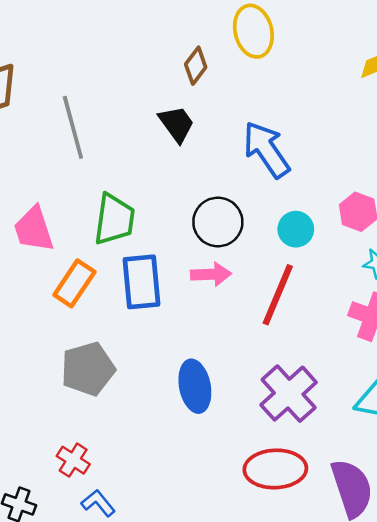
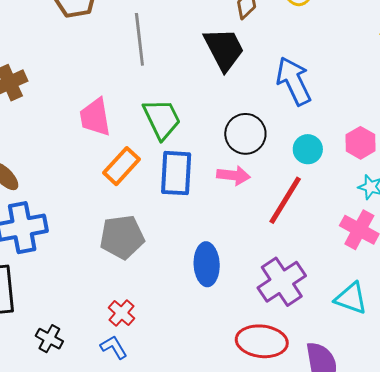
black trapezoid: (177, 124) -> (224, 49), size x1.4
green trapezoid: (114, 219) -> (162, 119), turned -42
red cross: (73, 460) -> (122, 313), moved

